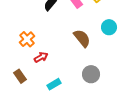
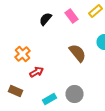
gray circle: (91, 74) -> (74, 94), moved
brown rectangle: (20, 76) -> (16, 91), turned -32

